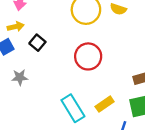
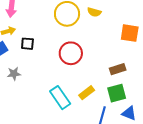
black square: (37, 43) -> (27, 44), turned -32

